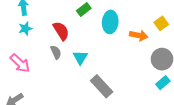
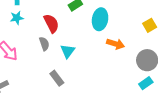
orange arrow: (139, 35) -> (116, 44), moved
gray rectangle: (102, 86) -> (57, 78), moved, size x0.7

